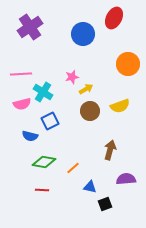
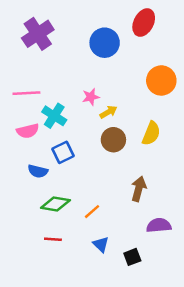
yellow semicircle: (120, 106) -> (151, 133), turned -48
blue triangle: (90, 187) -> (101, 244), moved, turned 32

